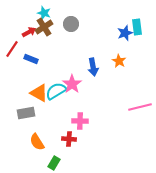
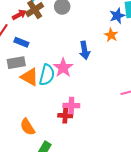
orange star: (119, 61) -> (111, 35), moved
cyan semicircle: (56, 91) -> (47, 75), turned 135
gray rectangle: (26, 113) -> (16, 63), moved
red cross: (69, 139) -> (65, 116), moved

